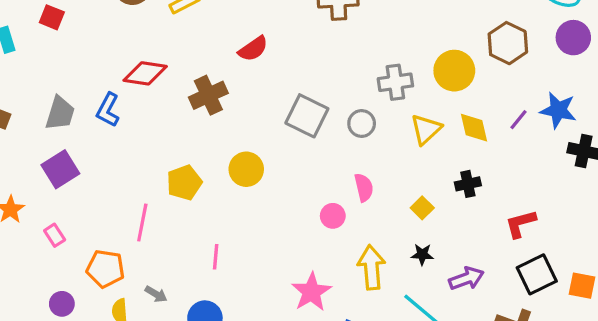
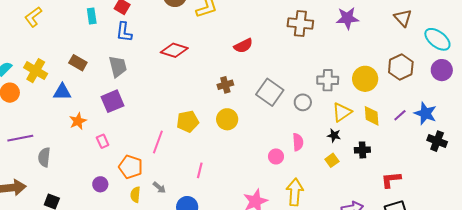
brown cross: (208, 95) -> (225, 85), moved, size x0.7
blue L-shape: (108, 110) -> (124, 32), moved, turned -30
gray trapezoid: (60, 113) -> (118, 67), turned -40
black star: (422, 254) -> (334, 135), moved

